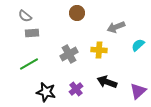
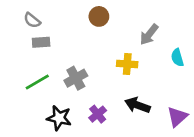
gray arrow: (116, 27) -> (149, 34), turned -30
cyan semicircle: (138, 45) -> (177, 58), turned -64
gray cross: (69, 54) -> (76, 78), moved

